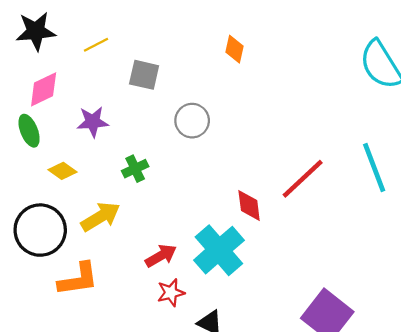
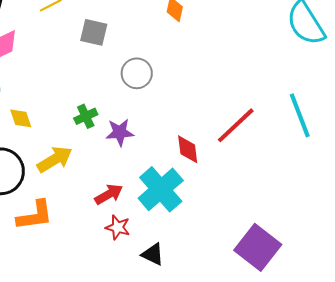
purple star: (93, 122) -> (120, 132), moved
yellow diamond: (63, 171) -> (21, 118), turned 35
red star: (171, 293) -> (118, 227), turned 30

